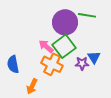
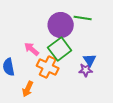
pink arrow: (46, 46) -> (32, 49), moved
purple star: (82, 63) -> (86, 70), moved

